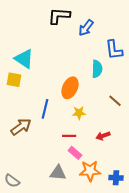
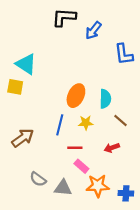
cyan semicircle: (97, 69) -> (105, 99), moved
brown line: (115, 101) -> (120, 121), moved
blue line: (45, 109) -> (60, 125), moved
gray semicircle: (12, 181) -> (38, 179), moved

